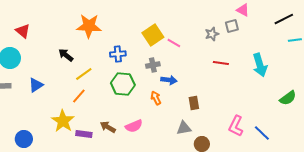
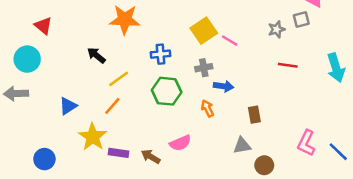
blue triangle: (36, 85) -> (68, 106), moved
brown arrow: (108, 127) -> (151, 157), moved

